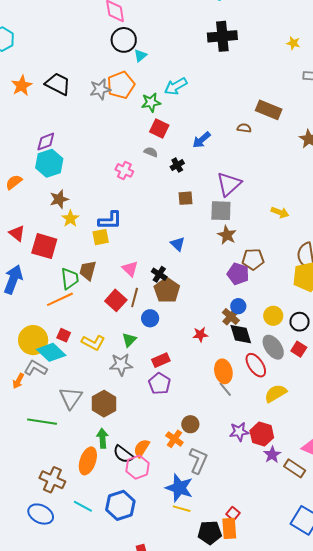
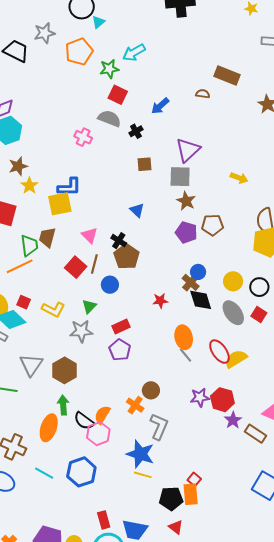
gray star: (100, 89) -> (44, 33), moved
gray semicircle: (151, 152) -> (109, 118), size x1.6
yellow square: (101, 237) -> (60, 204), size x1.4
purple pentagon: (238, 274) -> (186, 232), moved
red ellipse: (256, 365) -> (219, 352), moved

